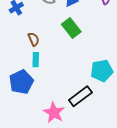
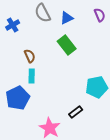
black rectangle: (80, 96) -> (76, 112), size x0.6

